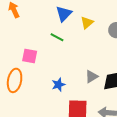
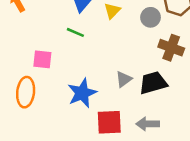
blue star: (58, 85) -> (82, 93), size x1.6

